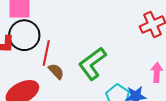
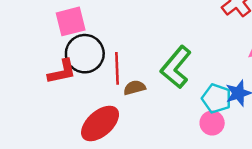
brown semicircle: (56, 71) -> (134, 88), turned -48

